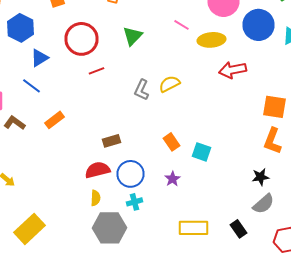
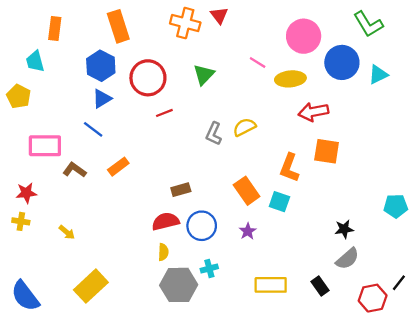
blue hexagon: (20, 28) -> (101, 66), moved
orange square: (274, 107) -> (327, 151), moved
orange L-shape: (272, 141) -> (289, 168), moved
orange rectangle: (172, 142) -> (247, 191), size x1.4
cyan cross: (134, 202) -> (209, 269), moved

